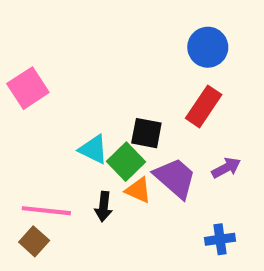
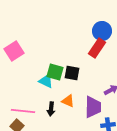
red rectangle: (204, 106) -> (97, 48), moved
green square: (126, 162) -> (55, 72), moved, turned -30
purple trapezoid: (175, 178) -> (93, 107), moved, turned 50

